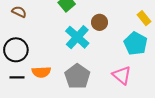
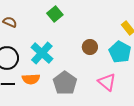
brown circle: (100, 22) -> (90, 47), moved
cyan cross: (77, 37) -> (42, 53), moved

